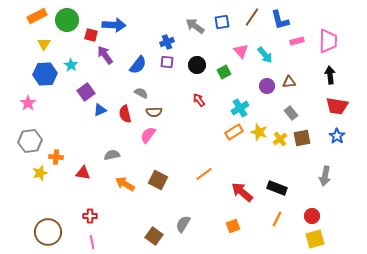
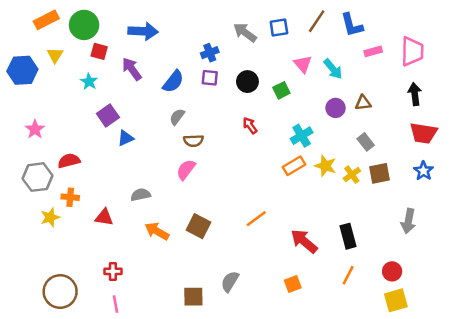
red square: (91, 35) -> (99, 51), moved
blue hexagon: (45, 74) -> (22, 70), moved
gray semicircle: (141, 93) -> (177, 117), turned -80
red semicircle: (125, 114) -> (69, 161), moved, turned 90
black rectangle: (277, 188) -> (348, 236), turned 54
brown square: (154, 236) -> (193, 297), turned -36

